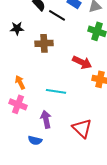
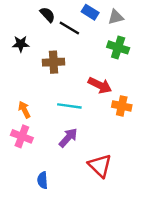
cyan line: (56, 91) -> (69, 106), moved
purple arrow: (46, 119) -> (68, 138), moved, turned 54
blue semicircle: (35, 140) -> (43, 180), turned 72

